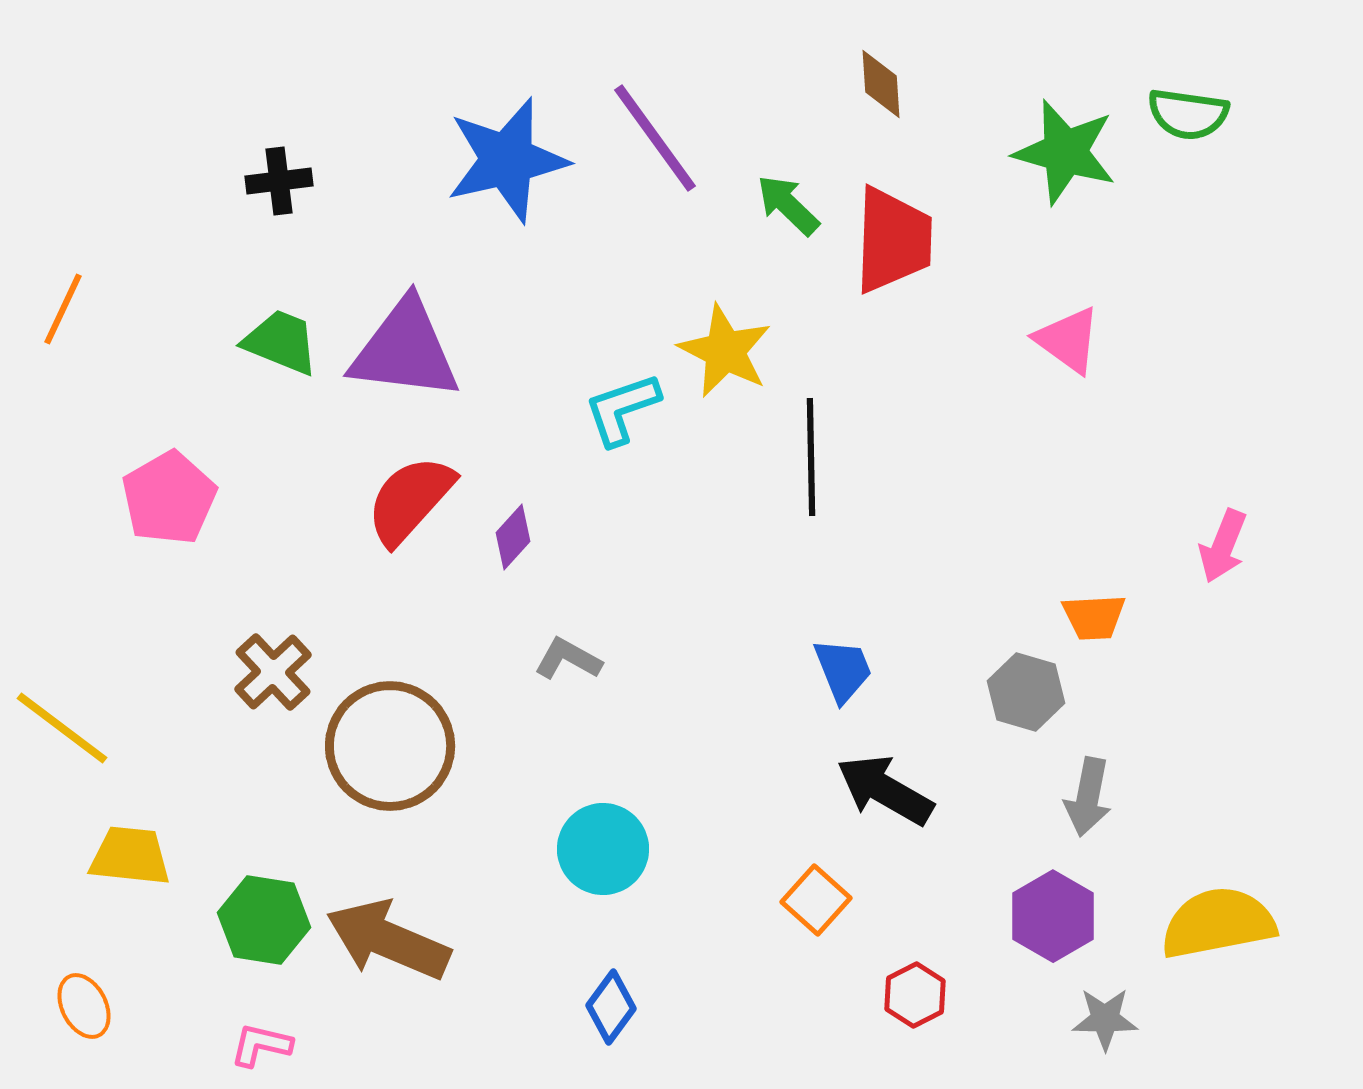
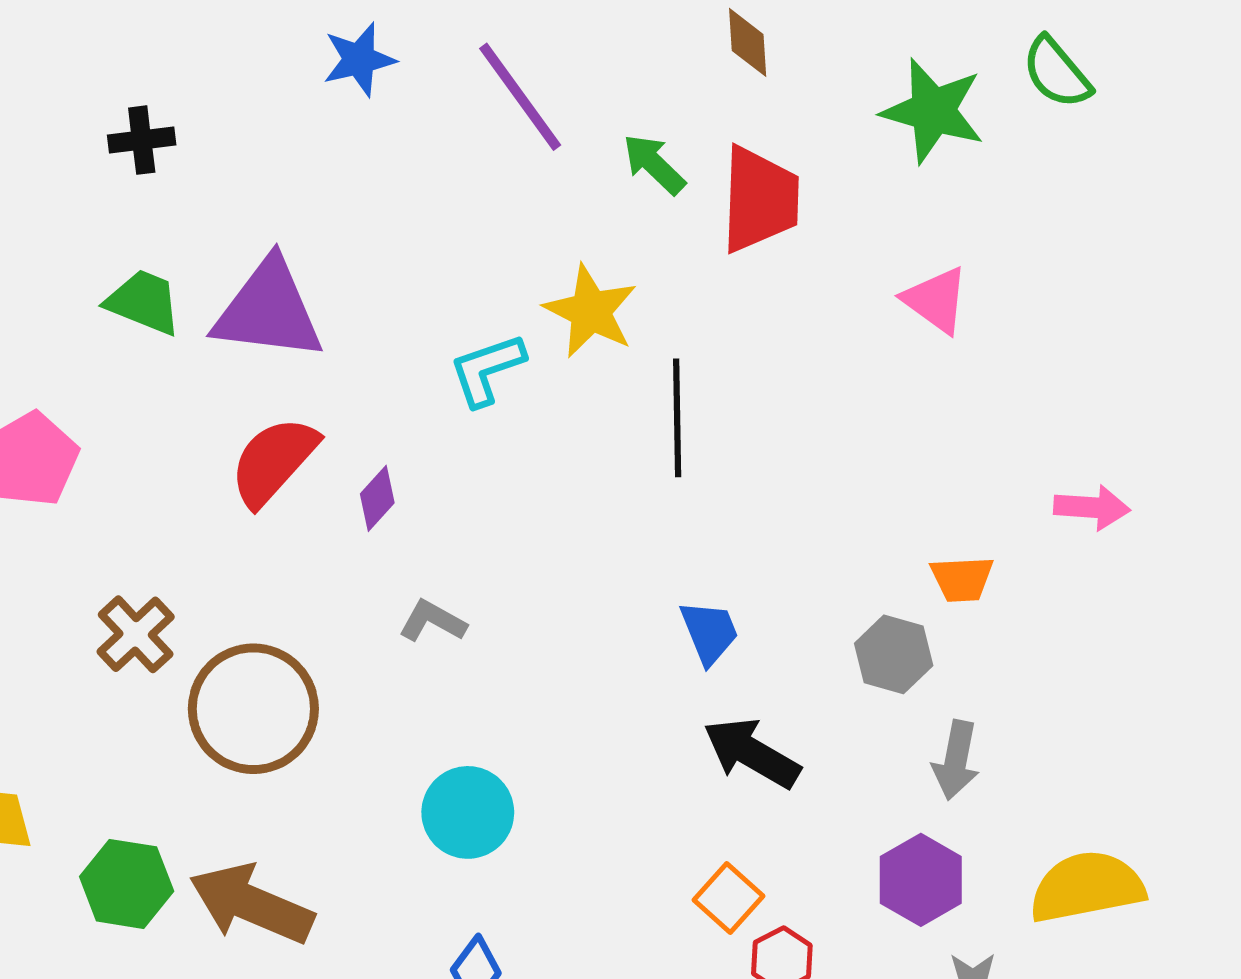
green semicircle: (1188, 114) -> (1057, 73), turned 42
blue star: (507, 160) -> (359, 60), moved, size x0.6
pink arrow: (1223, 546) -> (1092, 507), turned -108
orange square: (816, 900) -> (728, 898), moved

